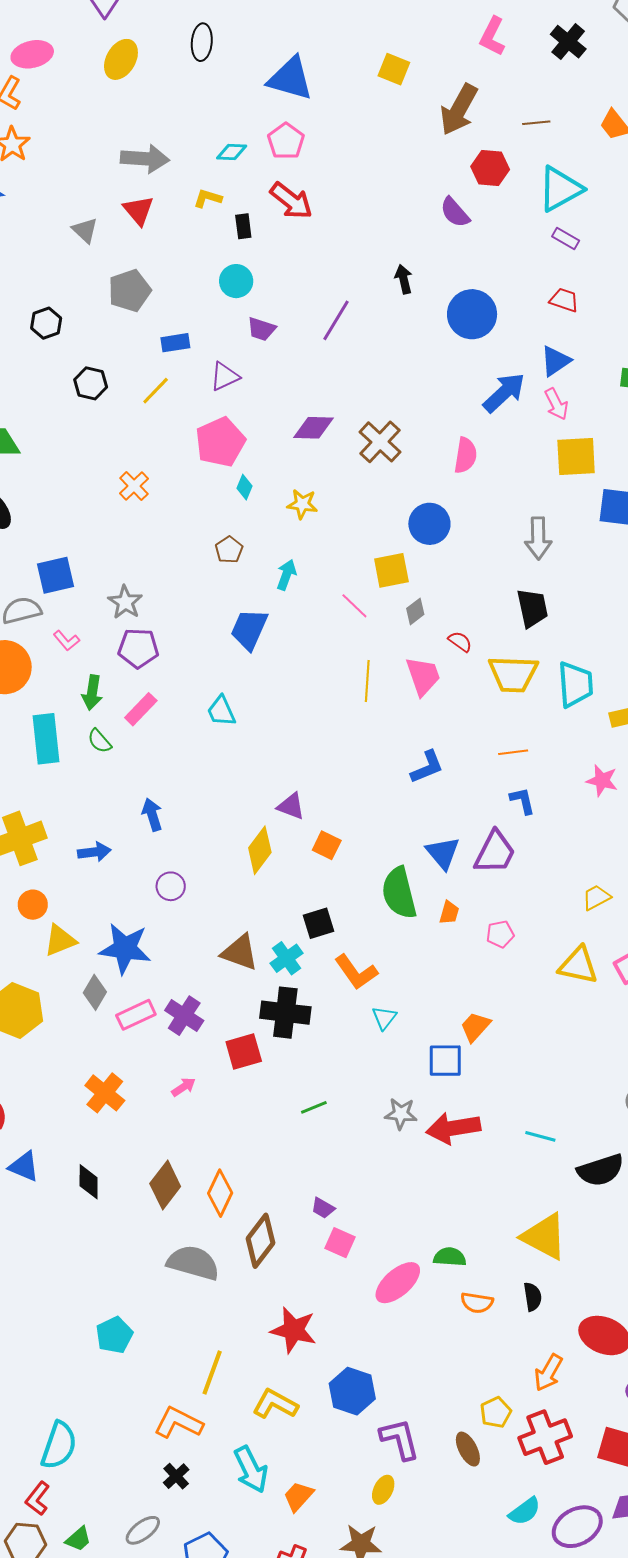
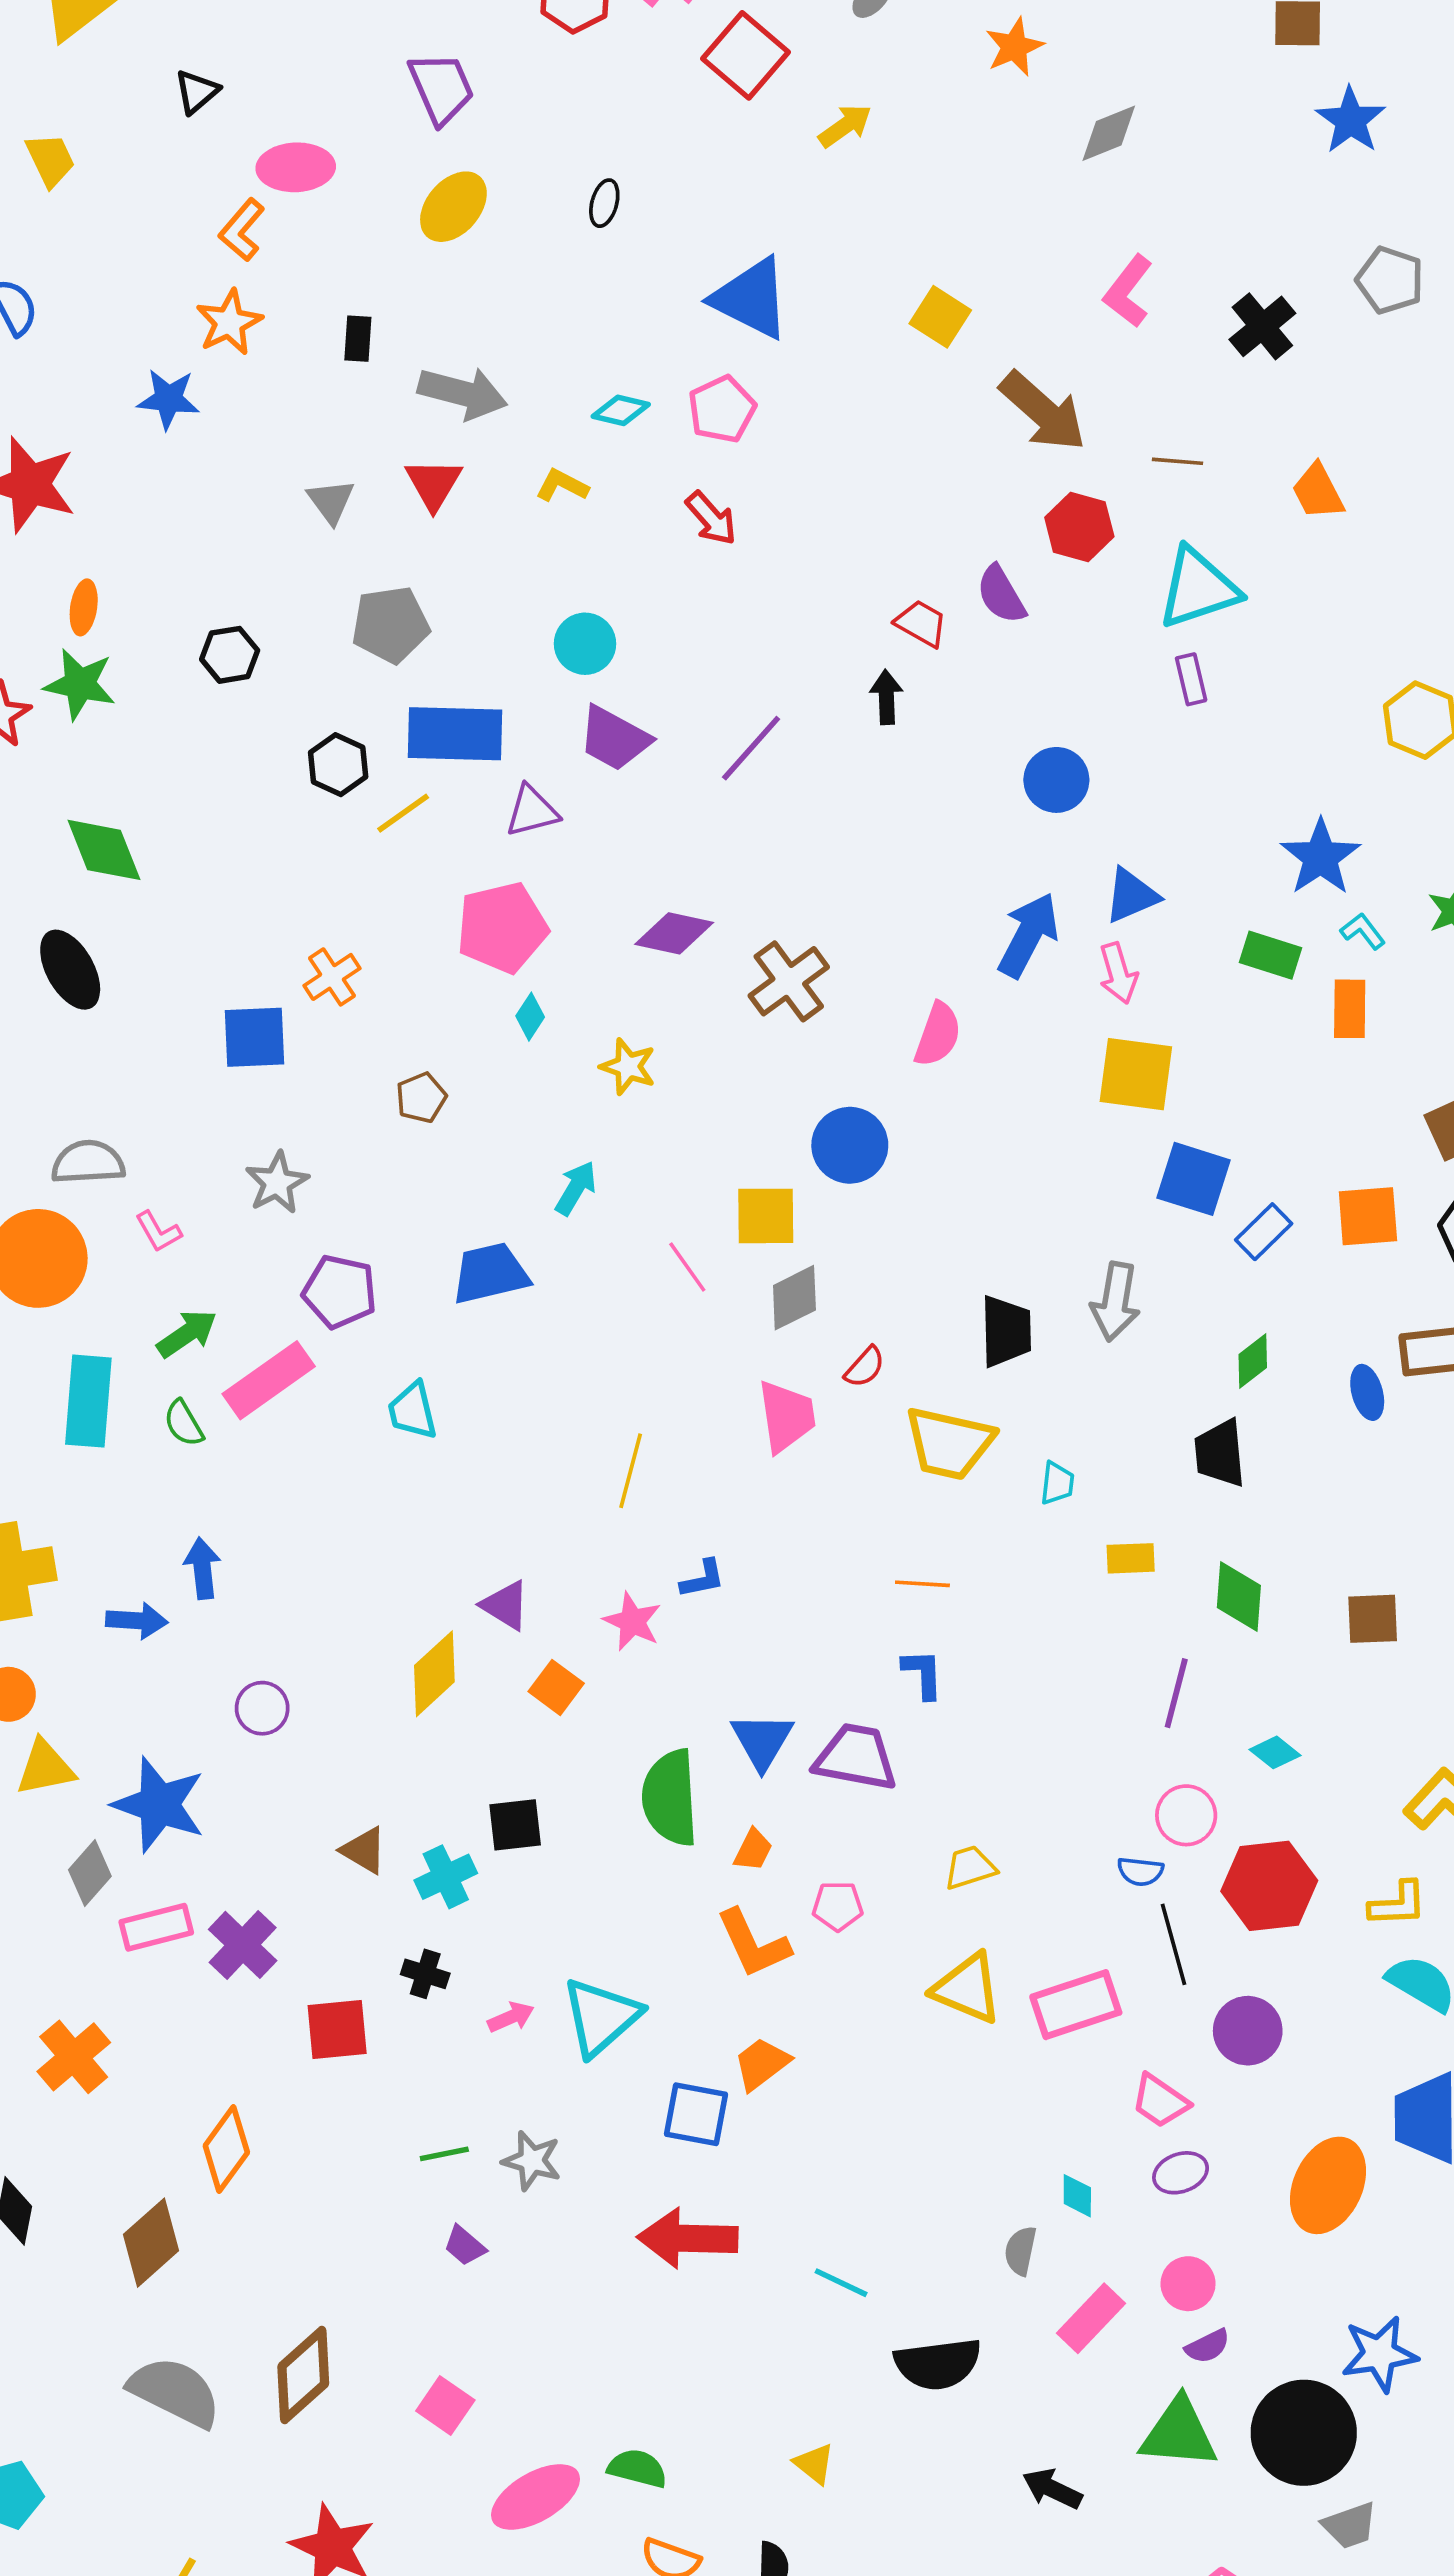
black ellipse: (202, 42) -> (604, 203), size x0.7
brown arrow: (459, 110) -> (1043, 411), turned -88
red arrow: (291, 201) -> (711, 518), size x0.7
black rectangle: (243, 226) -> (358, 339), moved
purple rectangle: (566, 239) -> (1191, 679), turned 36
red trapezoid: (564, 300) -> (921, 623), moved
blue circle: (472, 314) -> (1056, 780), moved, size x0.7
purple trapezoid: (261, 329) -> (614, 738), size x1.4
blue rectangle: (175, 343) -> (455, 734), size x1.8
black hexagon: (91, 383) -> (338, 765), moved
blue arrow: (504, 393) -> (1028, 935), turned -30
gray arrow: (538, 538) -> (1115, 1302), moved
brown pentagon: (229, 550) -> (421, 1098), moved
blue square: (56, 575) -> (254, 1037), moved
gray diamond: (415, 611) -> (794, 1298), size x1.4
blue trapezoid: (249, 629) -> (490, 1273), turned 42
red semicircle: (460, 642) -> (865, 1367), turned 85
purple pentagon: (138, 648) -> (340, 1292), moved
yellow line: (367, 681) -> (631, 1471), moved
cyan trapezoid: (575, 684) -> (1057, 1483), size x0.5
green arrow: (92, 692) -> (187, 1334), turned -144
pink rectangle: (141, 709) -> (269, 1380), size x1.4
blue L-shape: (427, 767) -> (703, 1579), moved, size x0.7
pink star: (602, 781) -> (632, 1621), moved
blue arrow: (152, 815) -> (202, 1568), moved
purple trapezoid: (495, 852) -> (856, 1757), turned -117
yellow trapezoid: (596, 897) -> (970, 1868), moved
brown triangle: (240, 952) -> (364, 1850), size x0.7
orange L-shape: (356, 972) -> (753, 1944), moved
black cross: (285, 1013) -> (425, 1974), size x0.5
cyan triangle: (384, 1018) -> (601, 2017), size x1.8
pink arrow: (184, 1087) -> (511, 2017), moved
gray star: (401, 1114) -> (532, 2161), moved
orange diamond: (220, 1193) -> (226, 2149), moved
purple trapezoid: (323, 1208) -> (465, 2246), moved
yellow triangle: (544, 1236) -> (814, 2464), size x0.5

